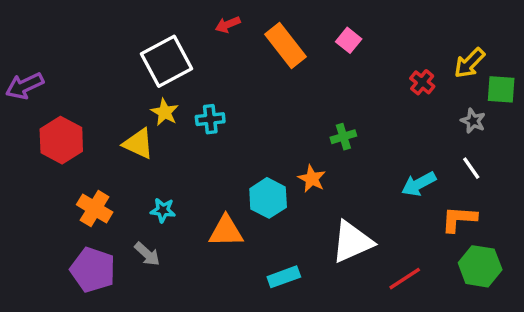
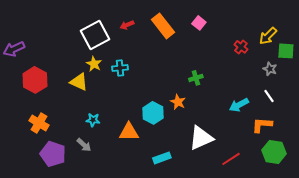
red arrow: (228, 25) -> (127, 25), moved
orange cross: (95, 208) -> (39, 123), moved

